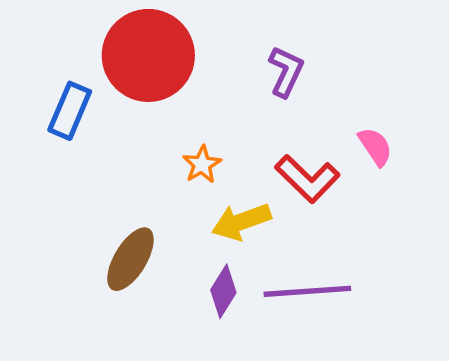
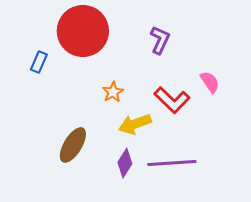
blue rectangle: (70, 111) -> (39, 62), size x0.7

